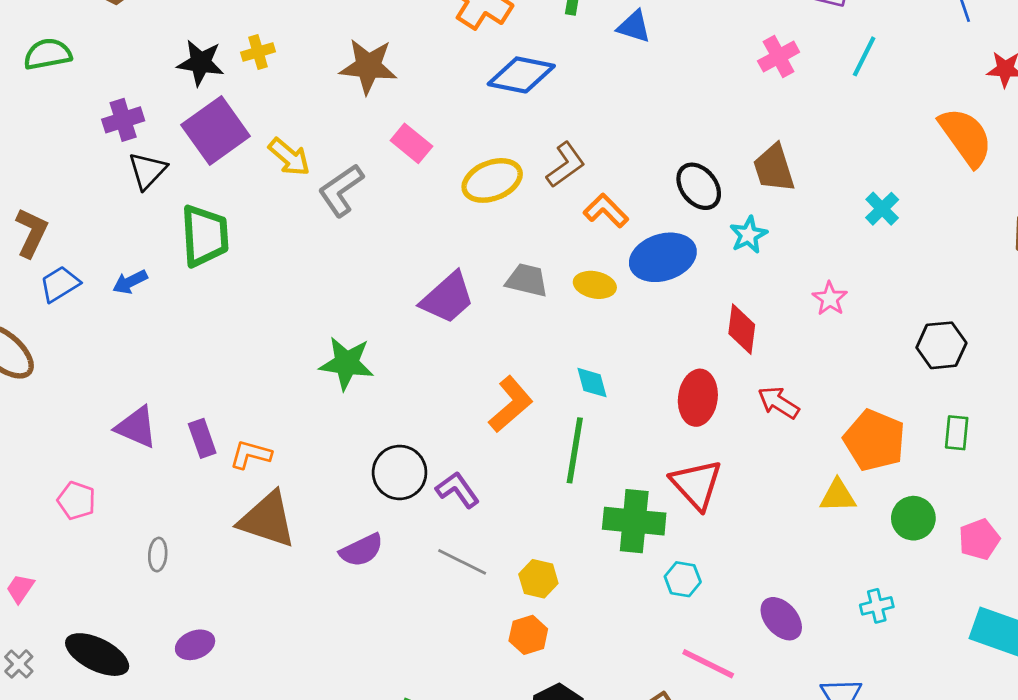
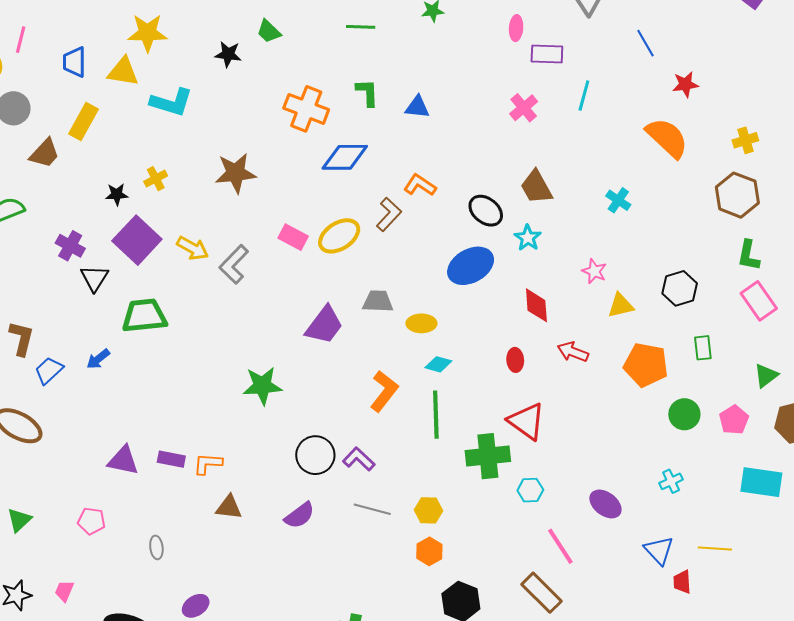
black star: (201, 63) -> (117, 194), size x0.7
purple cross: (123, 120) -> (70, 246), turned -32
pink rectangle: (411, 143) -> (293, 237), moved
orange L-shape: (606, 211) -> (420, 185), moved
green trapezoid: (205, 236) -> (144, 316), turned -81
yellow ellipse: (595, 285) -> (421, 323), moved
cyan diamond: (592, 383) -> (438, 364), turned -48
red ellipse: (698, 398) -> (515, 360), size x0.6
purple rectangle: (202, 438) -> (171, 459), turned -48
yellow triangle: (838, 496) -> (621, 305), moved
brown triangle: (267, 520) -> (229, 507), size x0.6
pink line: (708, 664) -> (560, 546), turned 42

